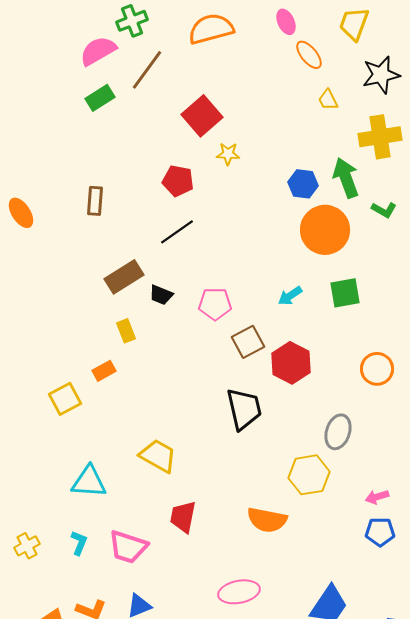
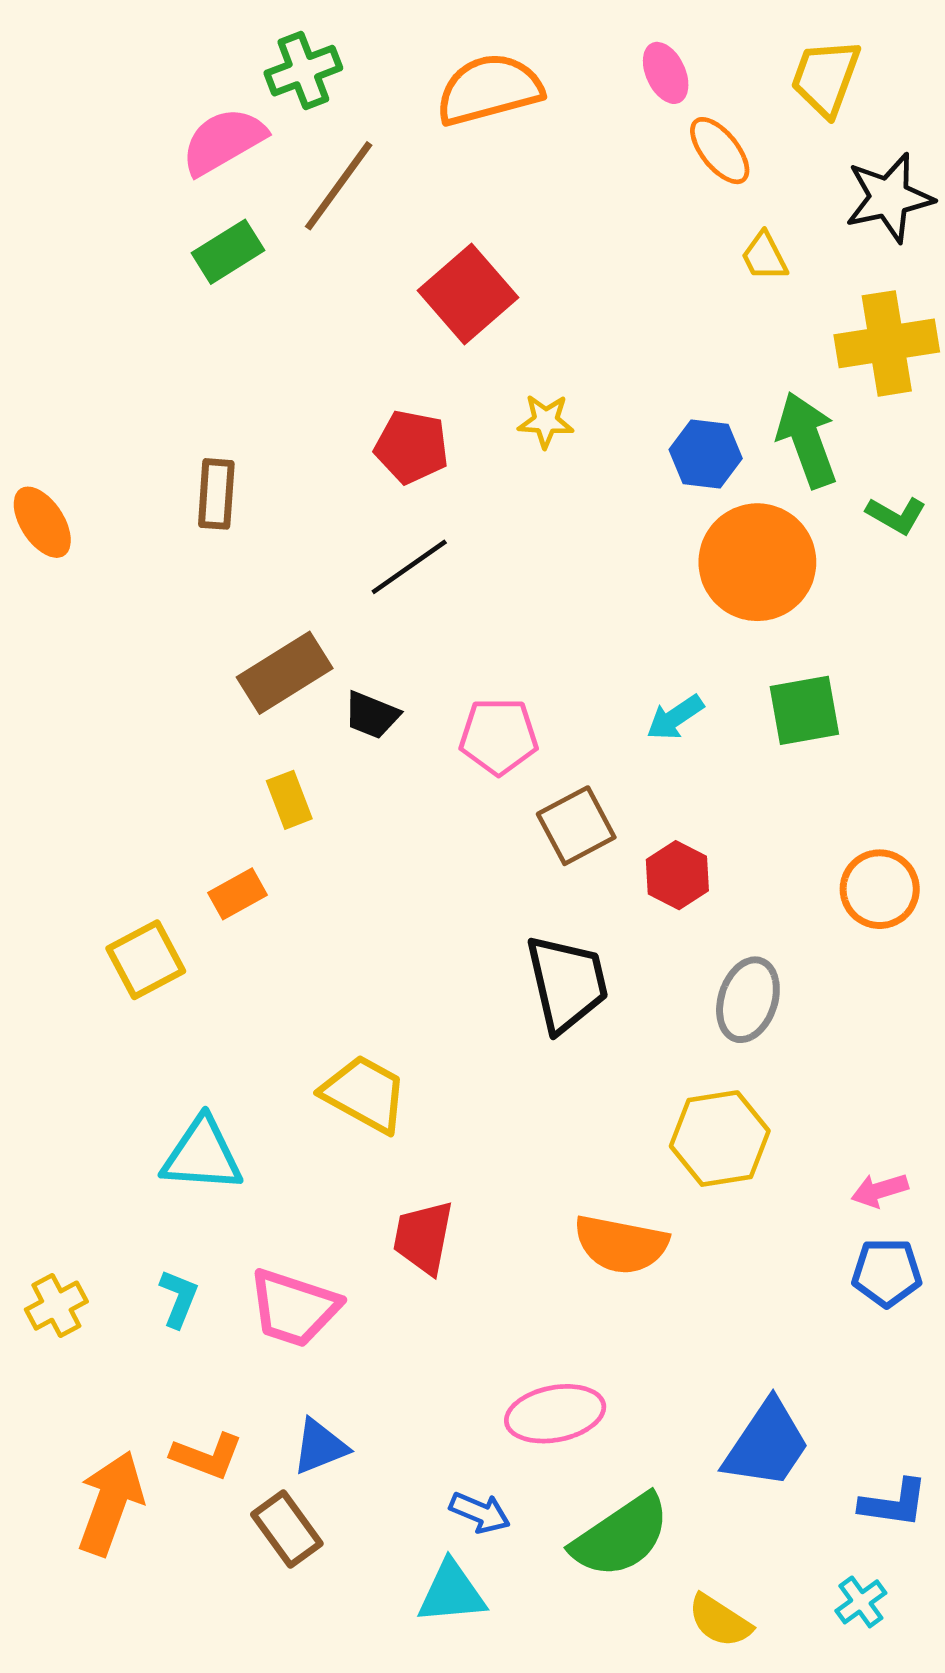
yellow star: (228, 154) -> (546, 421), moved
red hexagon: (291, 363) -> (677, 875), size x0.7
gray ellipse: (338, 432) -> (748, 1000), moved

